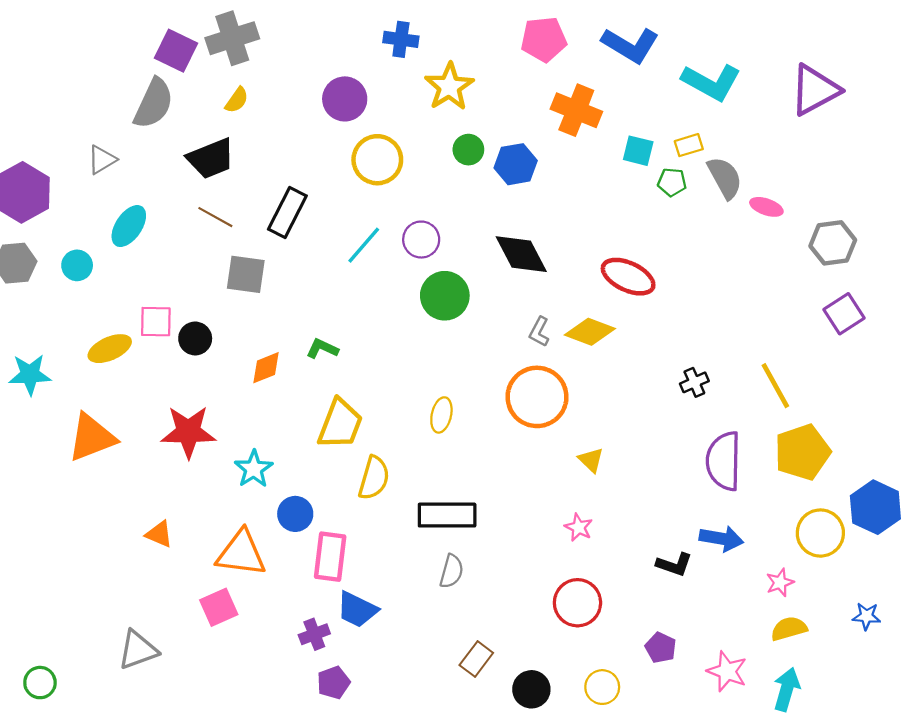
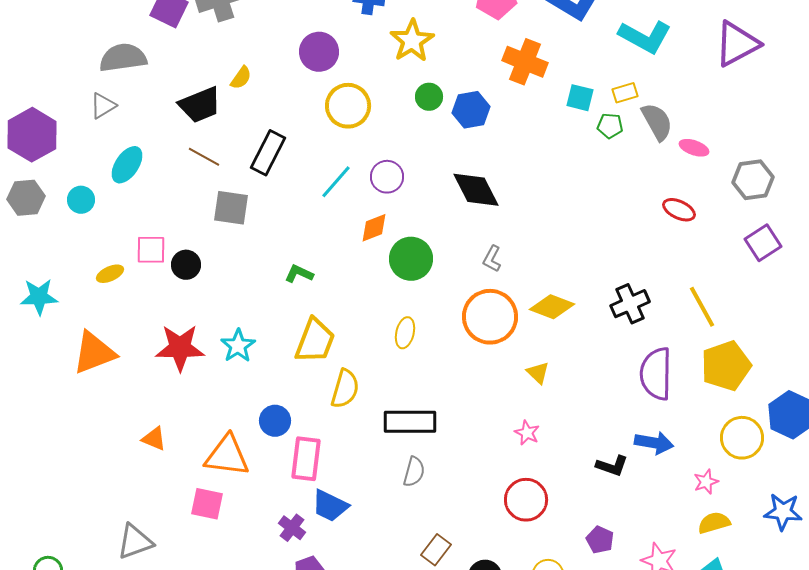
yellow semicircle: (237, 100) -> (241, 78), moved
gray semicircle: (154, 103) -> (123, 58), moved, turned -123
red ellipse: (628, 277) -> (679, 210), moved, size x0.7
green circle: (445, 296) -> (411, 259), moved
yellow diamond: (590, 332) -> (552, 307), moved
yellow ellipse: (110, 349) -> (110, 274), size x0.7
orange diamond: (266, 368) -> (374, 228), moved
black cross: (694, 382) -> (630, 304), size x1.5
cyan star: (254, 469) -> (238, 346), moved
pink square: (219, 607) -> (207, 504), turned 36
blue star: (866, 616) -> (783, 512), size x1.5
purple cross: (314, 634) -> (292, 528), turned -32

